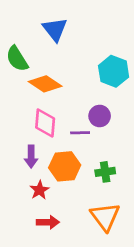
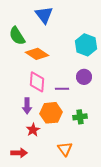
purple circle: (100, 116) -> (84, 77), moved
orange triangle: (105, 217) -> (65, 149), moved, size x0.7
red arrow: (48, 222) -> (19, 153), moved

